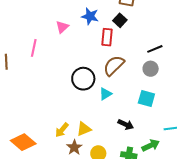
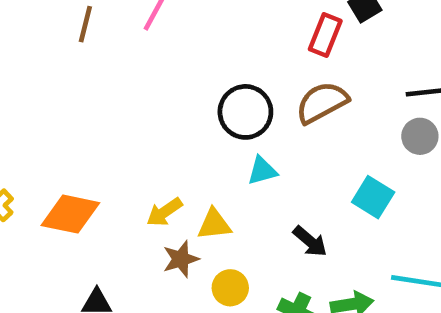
gray circle: (151, 69) -> (420, 136), moved
cyan triangle: (105, 94) -> (262, 171), moved
orange diamond: (23, 142) -> (70, 214), turned -45

